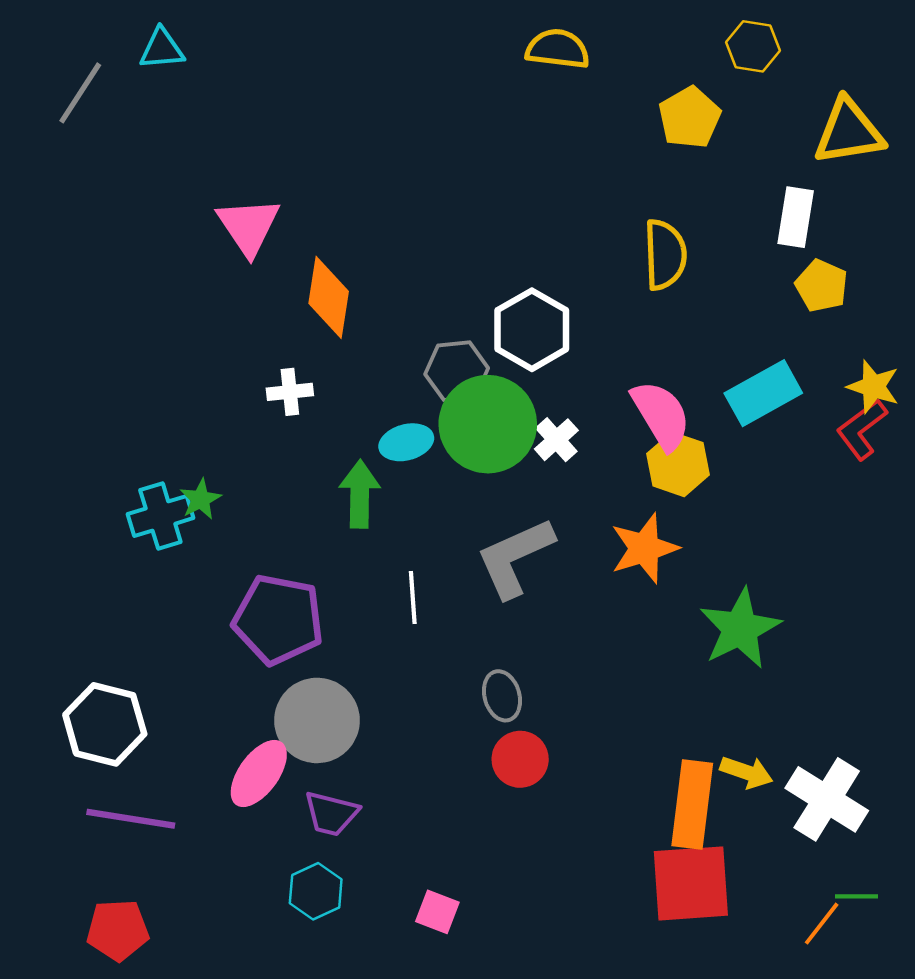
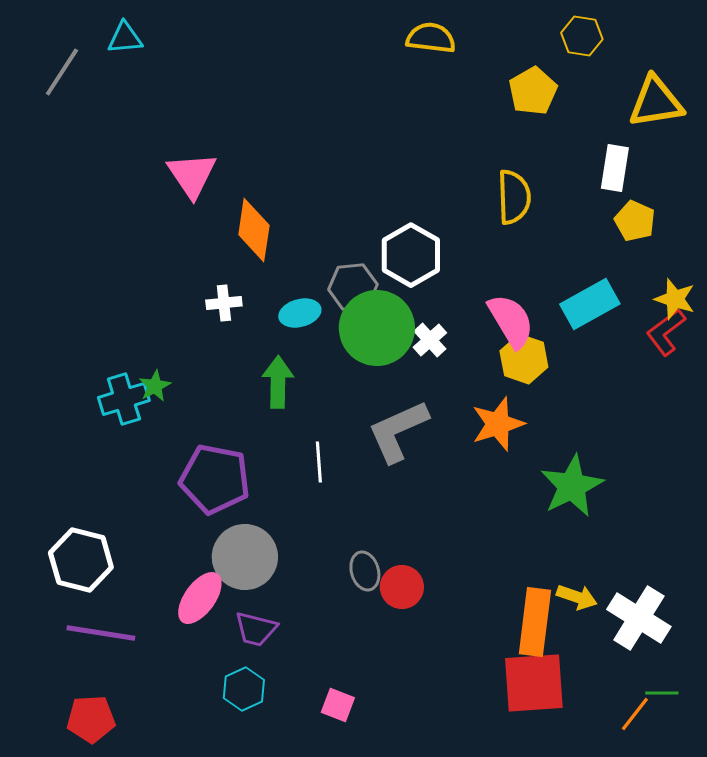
cyan ellipse: (406, 442) -> (300, 313), moved
gray ellipse: (502, 696) -> (365, 571), moved

